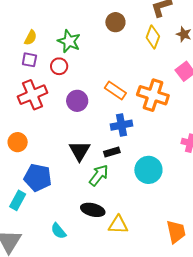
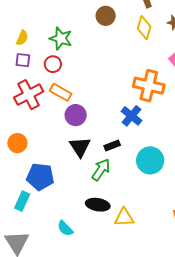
orange rectangle: (115, 90) -> (61, 92), moved
purple circle: (77, 101) -> (76, 115), moved
blue cross: (121, 125) -> (132, 116), moved, turned -35

